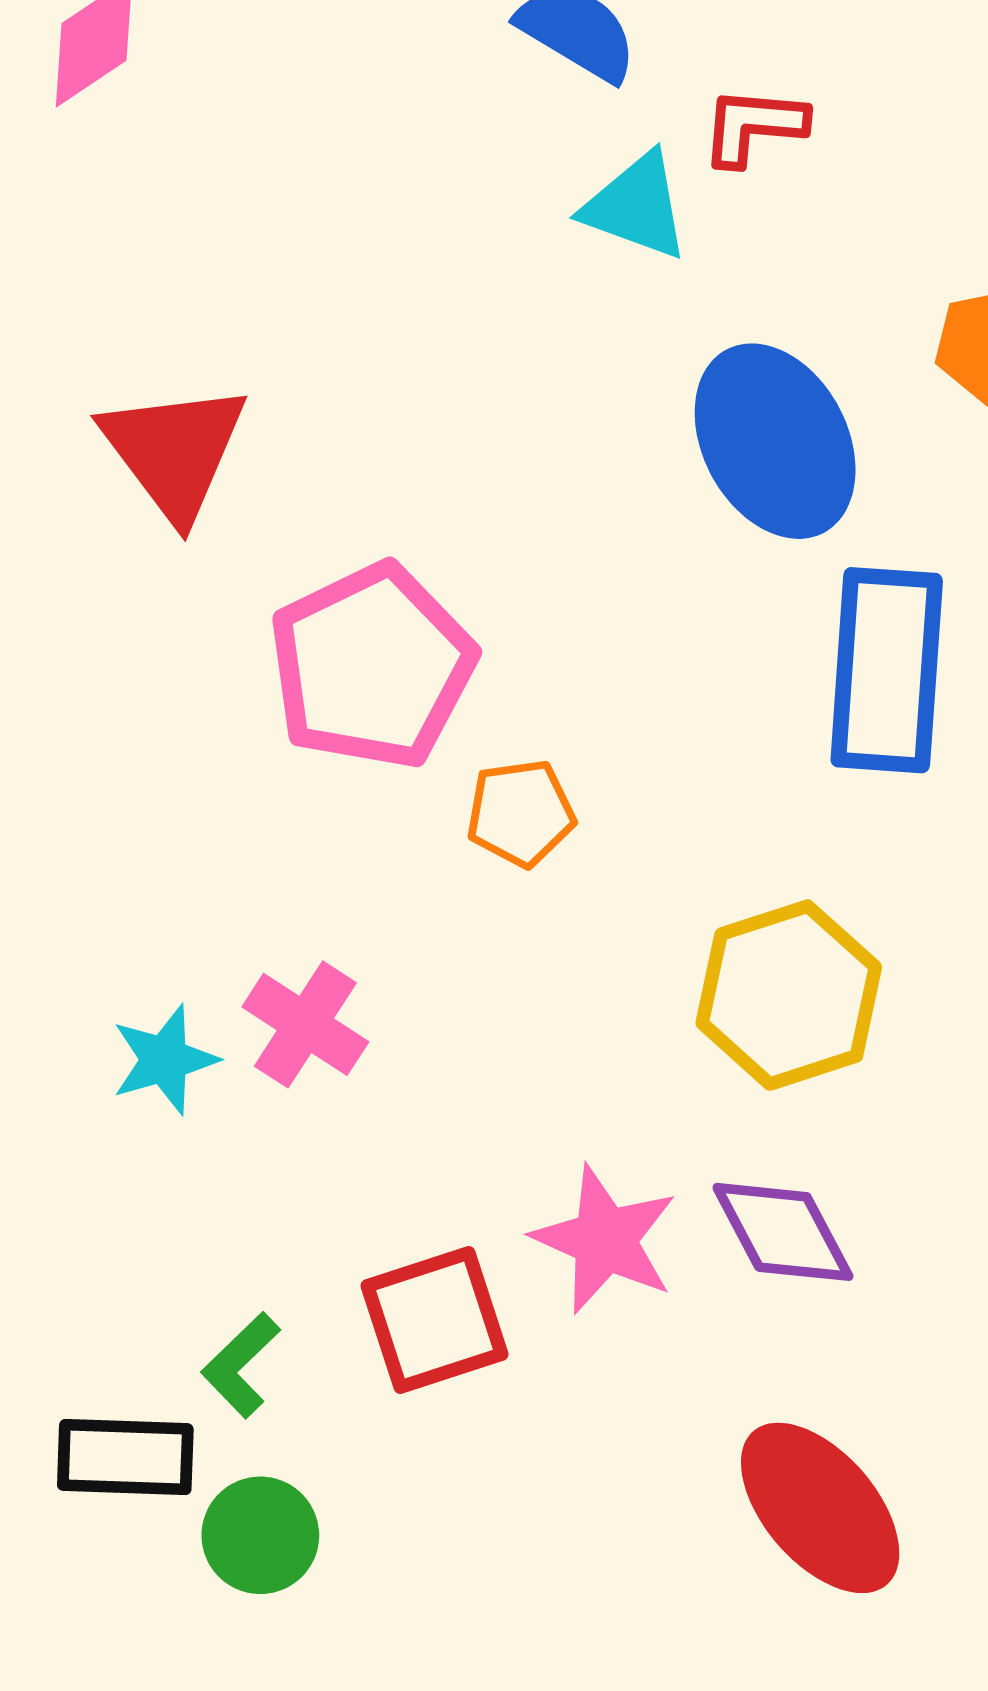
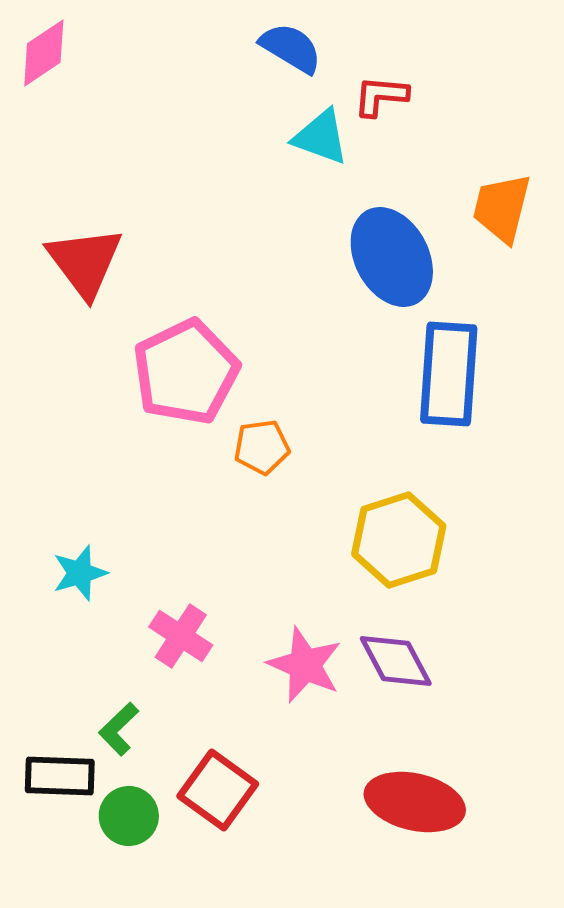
pink cross: (305, 1024) -> (181, 636), moved
red square: (435, 1320) -> (218, 790), moved, turned -36
red ellipse: (820, 1508) -> (415, 802), turned -36

